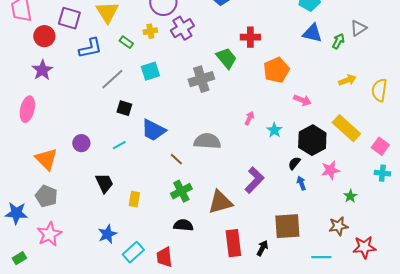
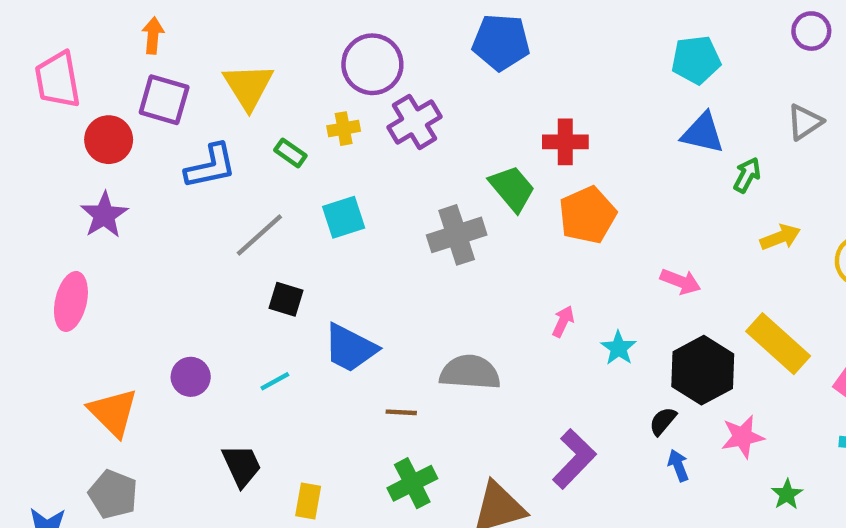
green arrow: (338, 41) -> (747, 175), moved
orange pentagon: (276, 70) -> (587, 215), moved
brown line: (176, 159) -> (401, 412), turned -40

